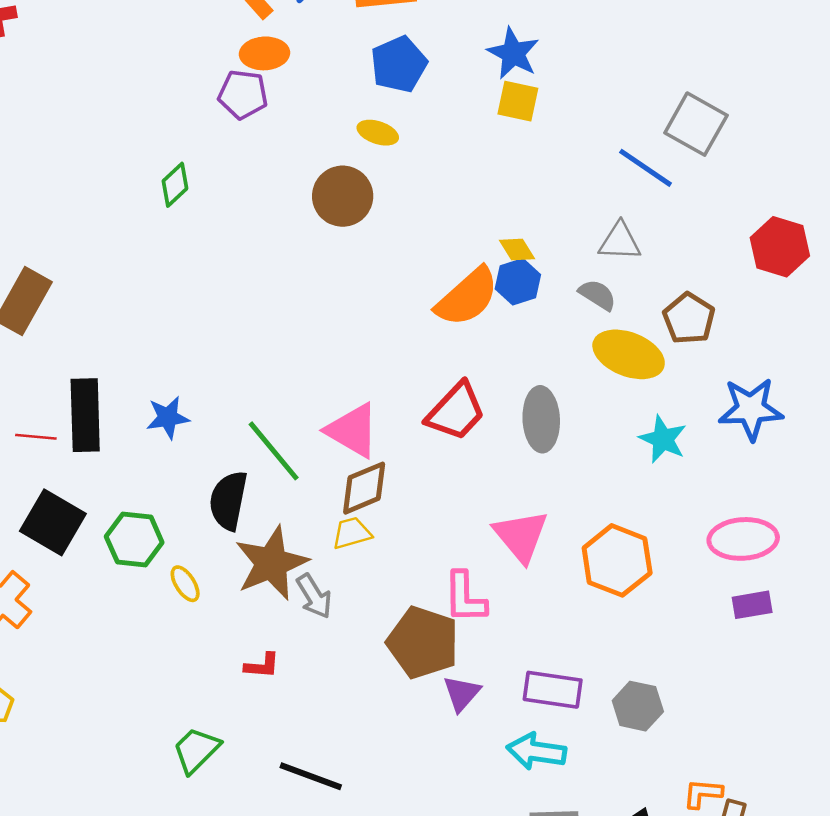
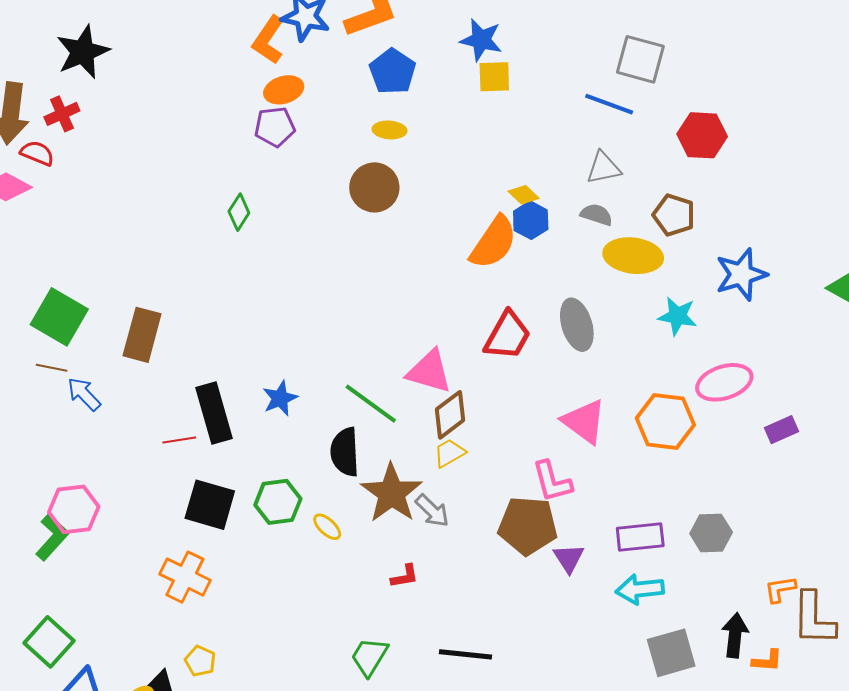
red hexagon: (780, 247) -> (702, 135), moved
pink ellipse: (743, 539) -> (724, 382), moved

